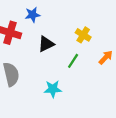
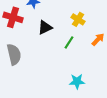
cyan star: (53, 89) -> (77, 81), moved

